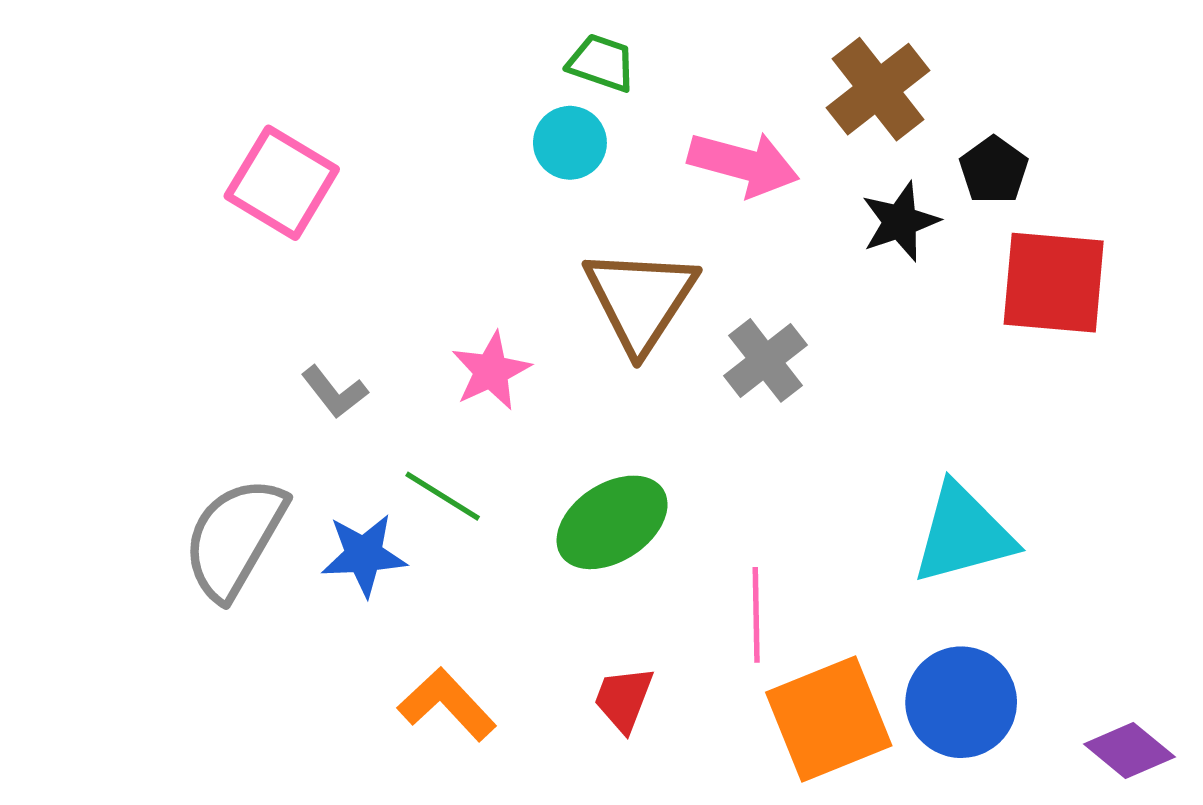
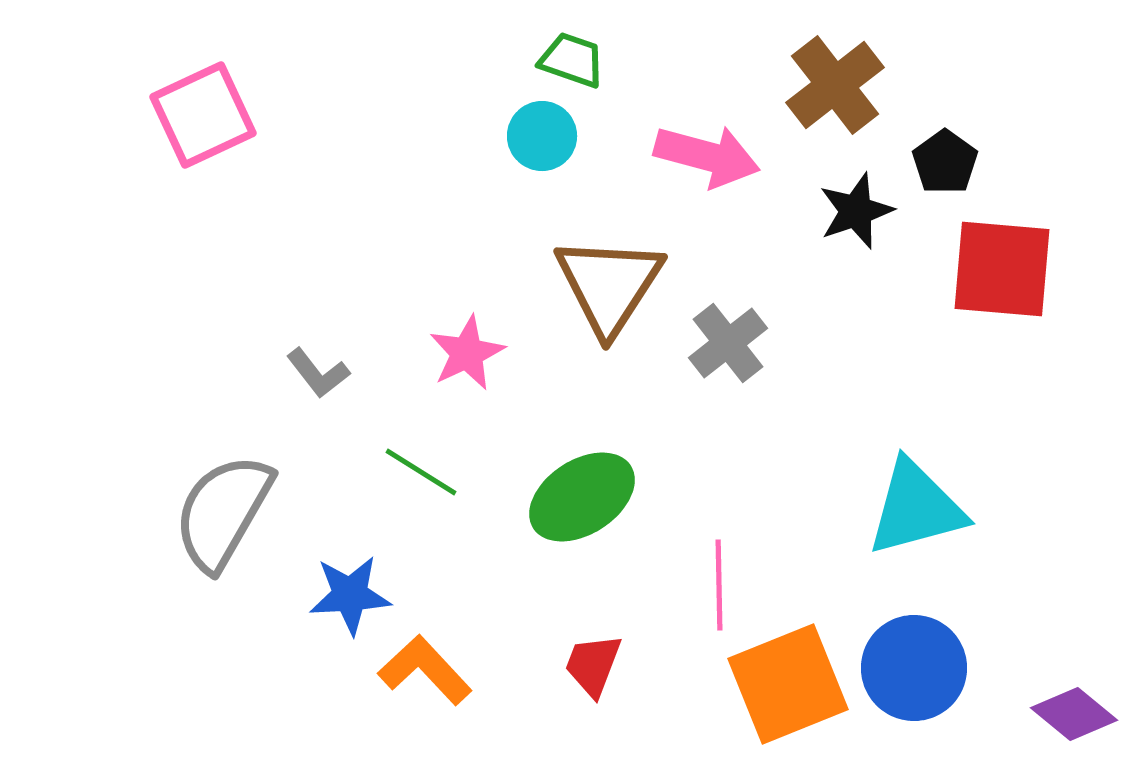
pink square: (282, 183) -> (203, 115), moved, turned 34
blue star: (364, 555) -> (350, 595), moved

